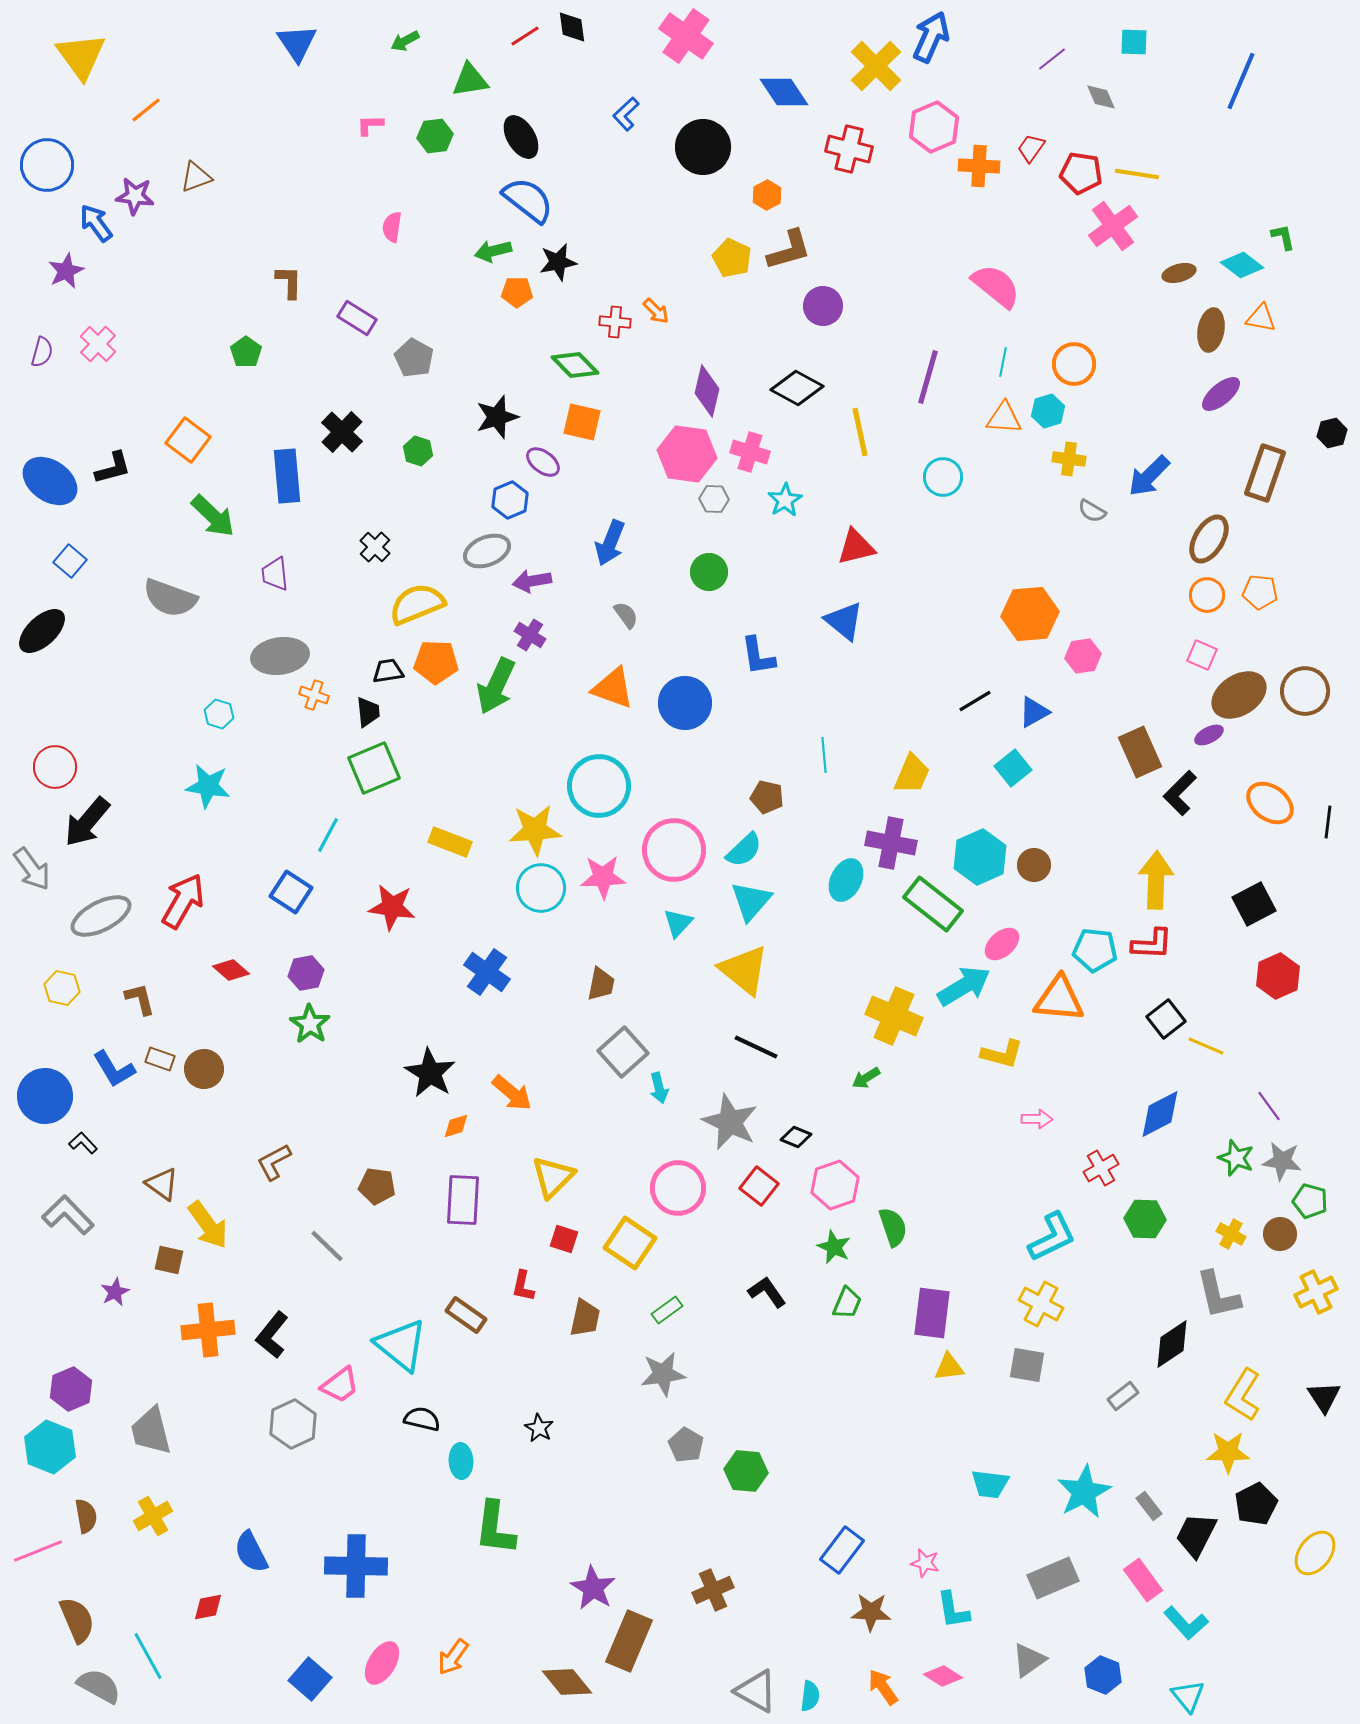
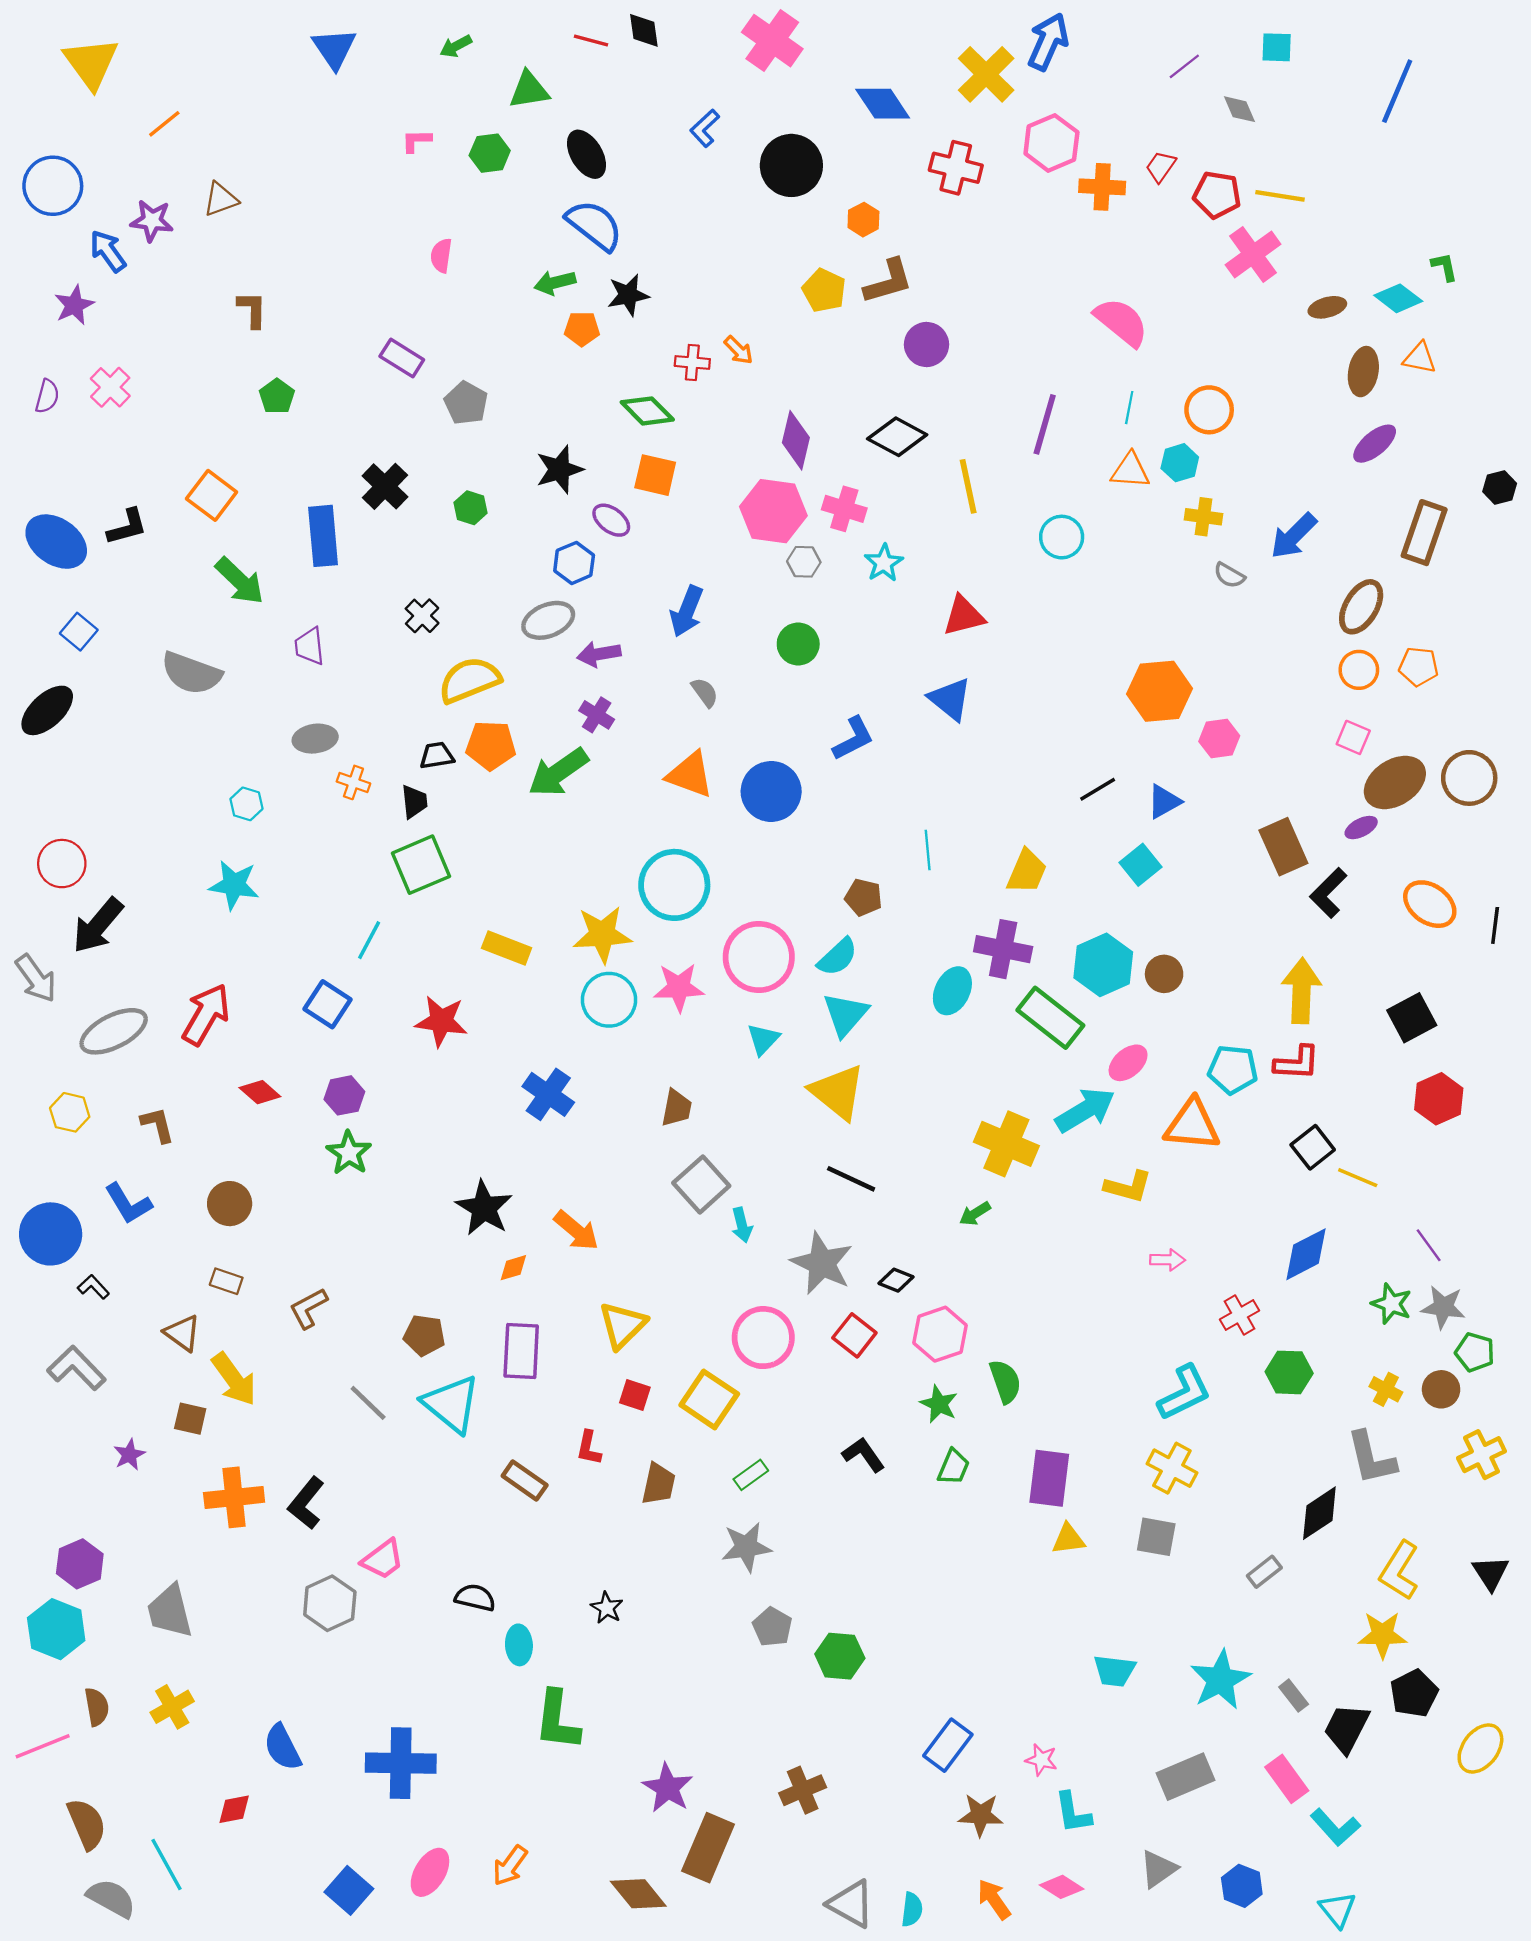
red line: (525, 36) -> (591, 41), turned 48
brown L-shape: (289, 282) -> (252, 310), moved
gray ellipse: (280, 656) -> (315, 739), size x0.7
blue L-shape: (758, 656) -> (853, 739), turned -108
green arrow: (496, 686) -> (558, 772), turned 30
brown rectangle: (160, 1059) -> (226, 1281), moved
cyan triangle: (401, 1345) -> (451, 1404), moved

